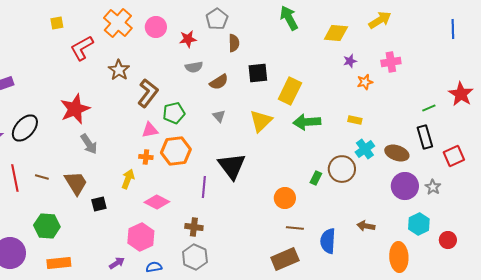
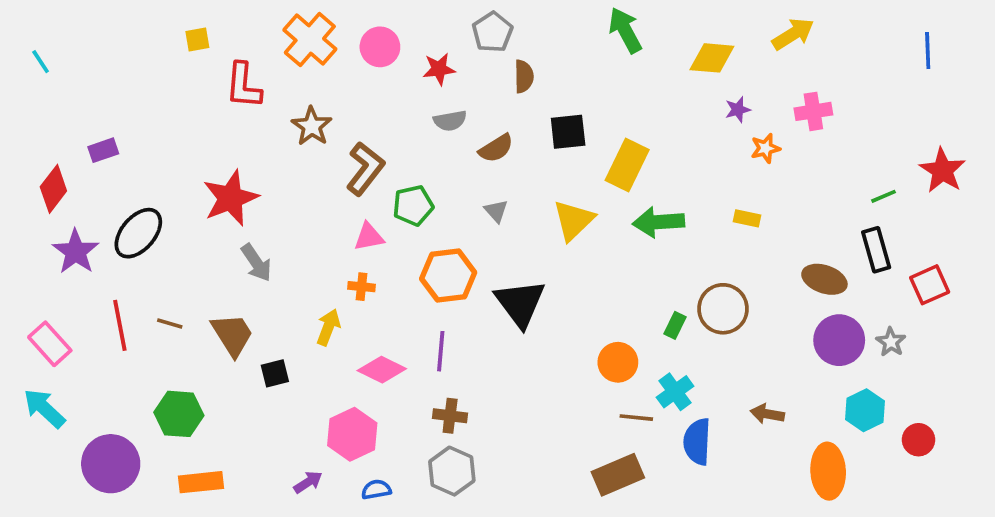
red L-shape: (82, 48) -> (243, 86), turned -56
cyan cross: (365, 149) -> (675, 392), moved
orange hexagon: (176, 151) -> (448, 276), moved
purple line: (204, 187) -> (441, 351), moved

